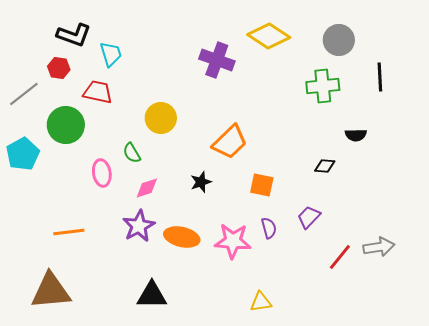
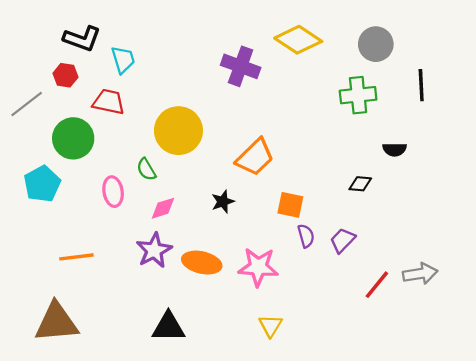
yellow circle: (161, 118) -> (178, 131), size x1.4
cyan pentagon: (23, 154) -> (42, 184), moved
purple semicircle: (269, 228) -> (306, 236), moved
yellow triangle: (261, 302) -> (270, 326), moved, turned -50

